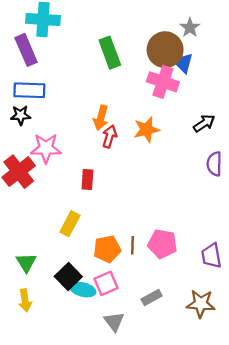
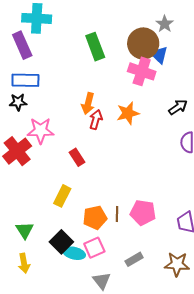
red rectangle: (87, 179) -> (77, 157), turned -36

